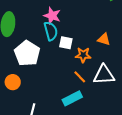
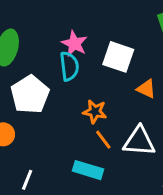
white square: (66, 43) -> (118, 57), moved, size x1.5
orange star: (83, 55) -> (95, 112), moved
cyan rectangle: (72, 98) -> (88, 170), turned 36

